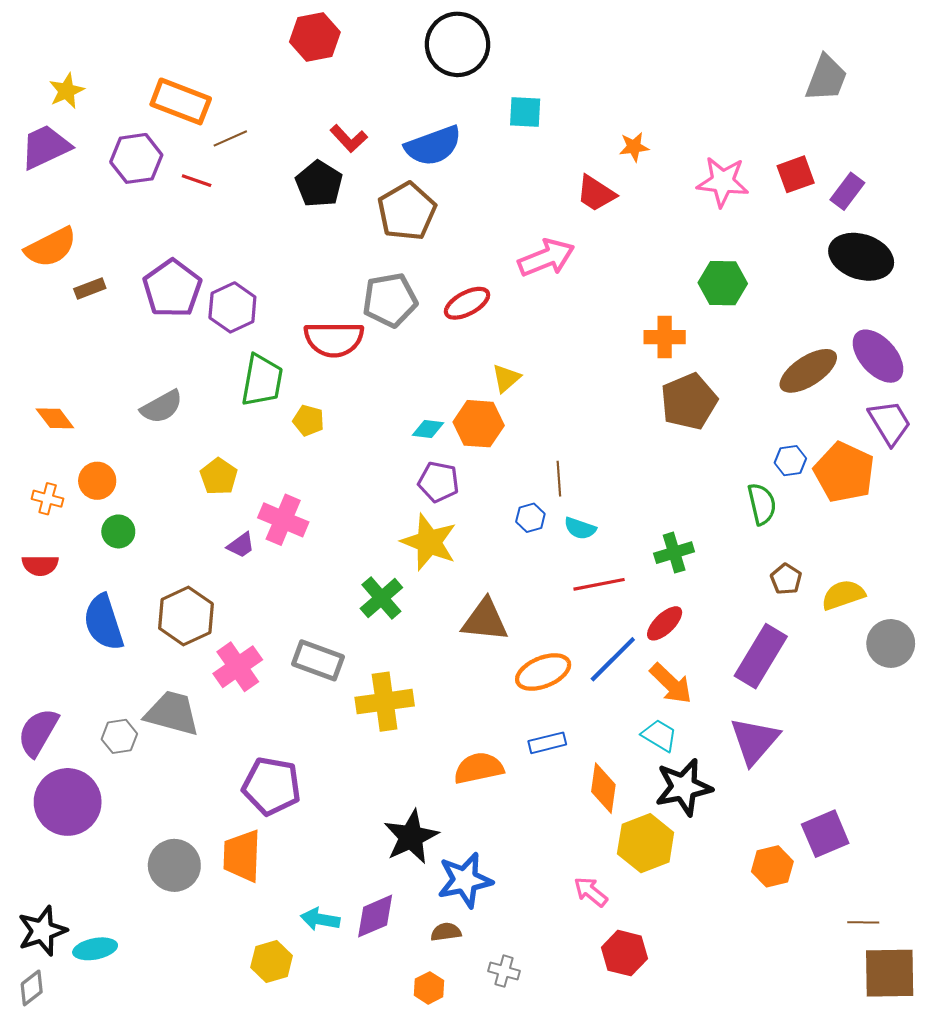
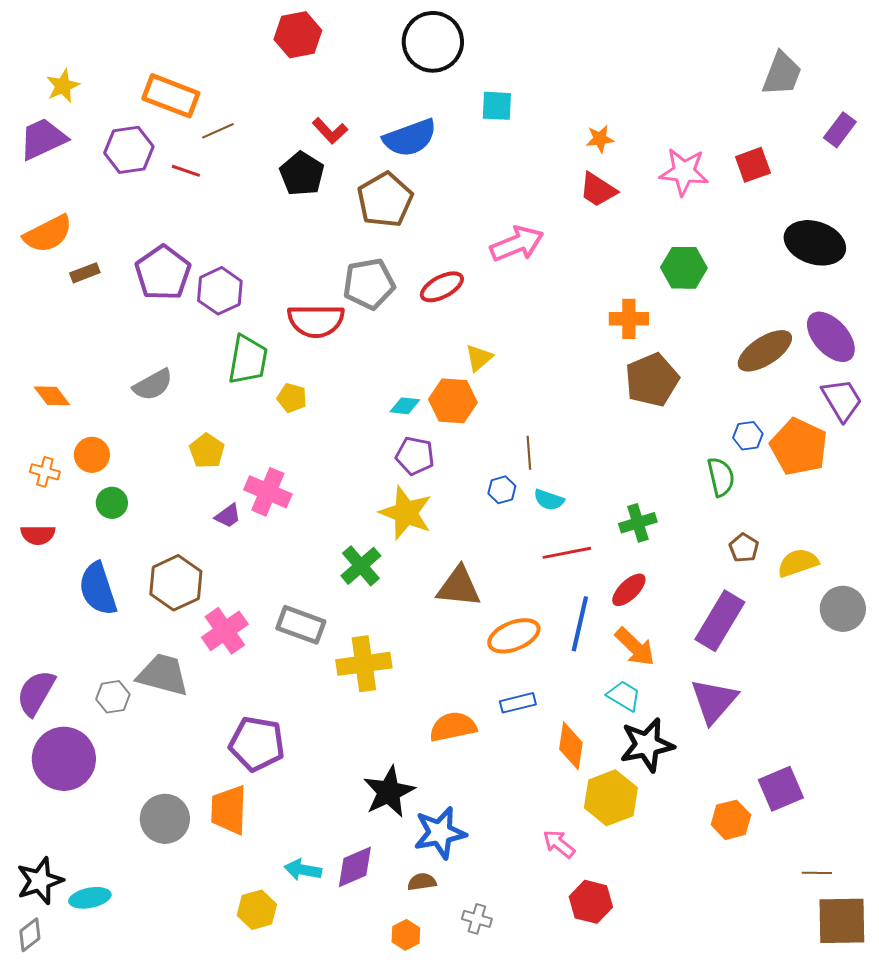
purple rectangle: (847, 191) -> (840, 130), moved
red trapezoid: (596, 193) -> (598, 190), moved
blue line: (613, 659) -> (580, 624), turned -32

